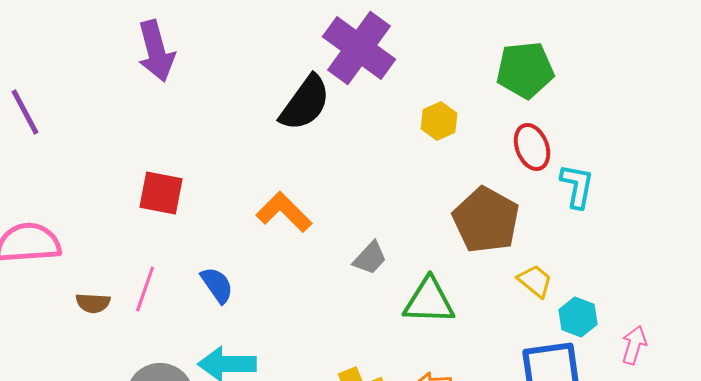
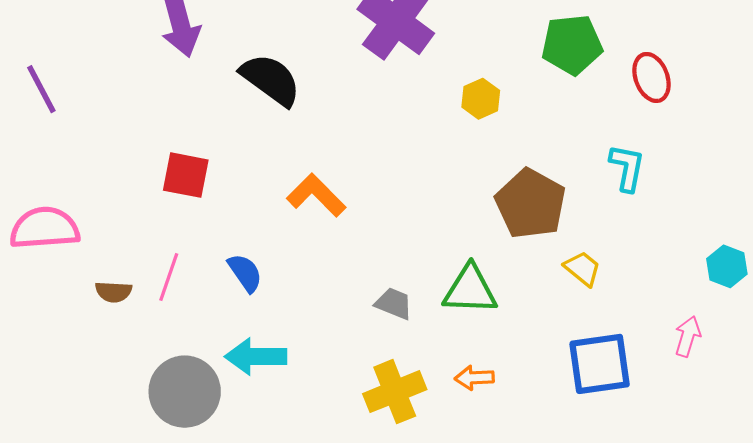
black semicircle: (305, 103) -> (271, 80), moved, turned -90
red ellipse: (532, 147) -> (652, 77), moved
gray trapezoid: (370, 258) -> (394, 304), moved, turned -111
cyan hexagon: (578, 317) -> (727, 266), moved

